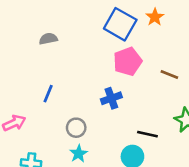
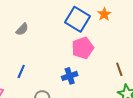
gray semicircle: (48, 39) -> (22, 29), turned 144
brown line: (169, 75) -> (119, 69), moved, turned 48

